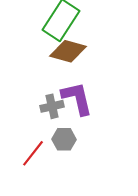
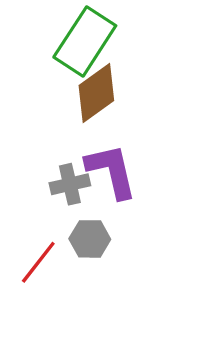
brown diamond: (68, 51) -> (96, 93), turned -51

